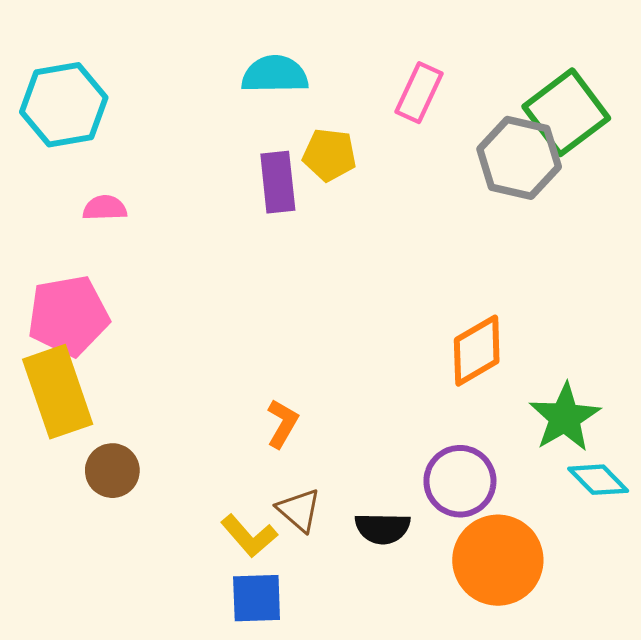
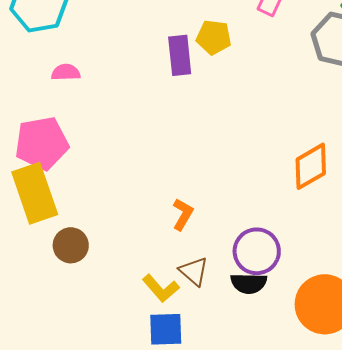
purple circle: (460, 481) -> (257, 251), moved

